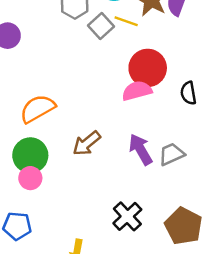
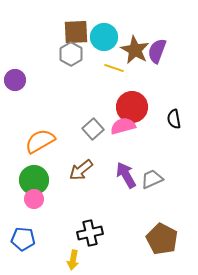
gray square: (101, 26) -> (93, 129), moved
black semicircle: (188, 93) -> (174, 119), moved
black cross: (127, 216) -> (90, 233), moved, turned 30

